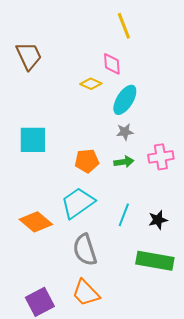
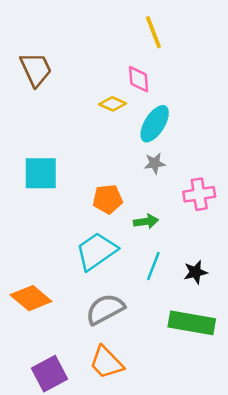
green arrow: (124, 162) -> (146, 221), moved
orange diamond: (36, 222) -> (31, 298), moved
gray semicircle: (85, 250) -> (105, 309), turned 80

